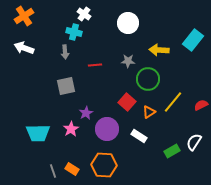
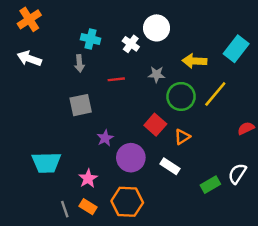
white cross: (84, 14) -> (131, 44), moved
yellow line: (173, 102) -> (215, 94), moved
pink star: (71, 129) -> (88, 178), moved

